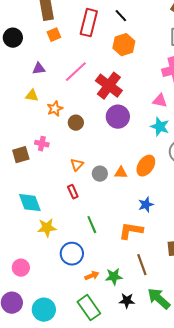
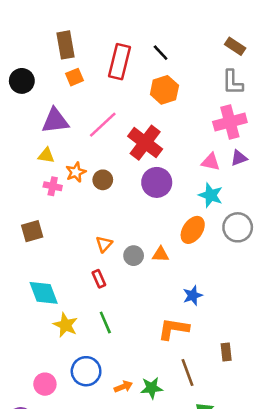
purple triangle: (39, 69) -> (55, 121), size x1.6
brown circle: (76, 123) -> (103, 180), moved
pink cross: (42, 144) -> (53, 186), moved
orange ellipse: (146, 166) -> (193, 230), moved
green line: (92, 225) -> (105, 322), moved
yellow star: (47, 228) -> (66, 325), turned 30
blue circle: (72, 254) -> (86, 371), moved
pink circle: (21, 268) -> (45, 384), moved

